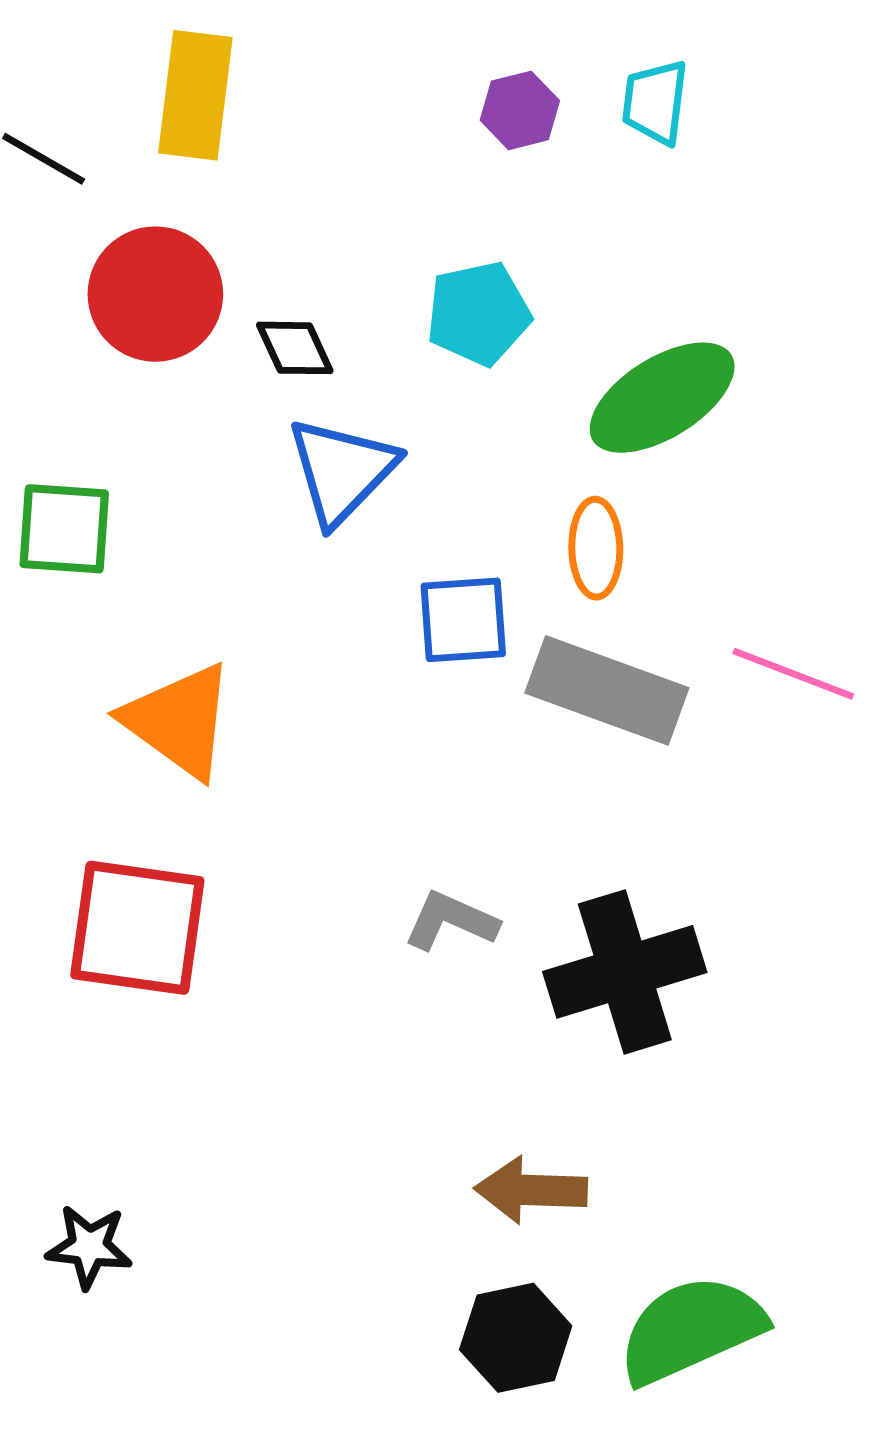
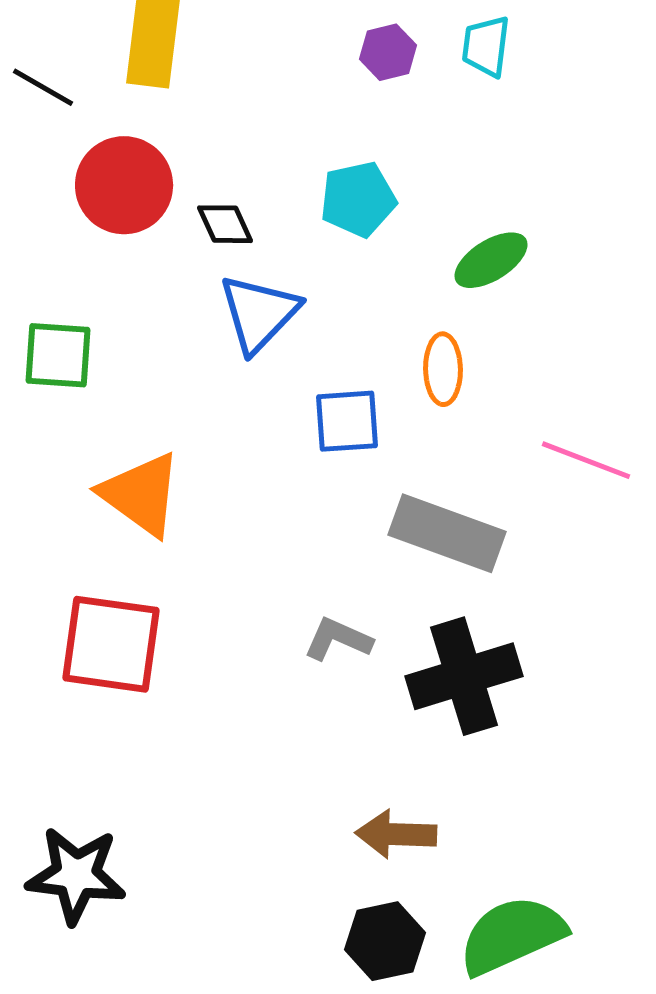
green ellipse: (662, 398) -> (491, 260), size x0.7
gray rectangle: (607, 690) -> (447, 533), moved
black star: (89, 1247) -> (76, 875), size x1.6

